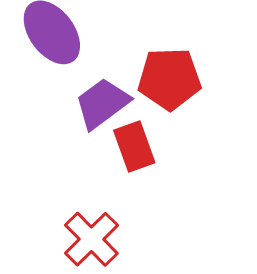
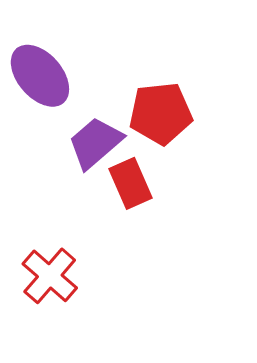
red cross: (91, 239) -> (50, 276), moved

